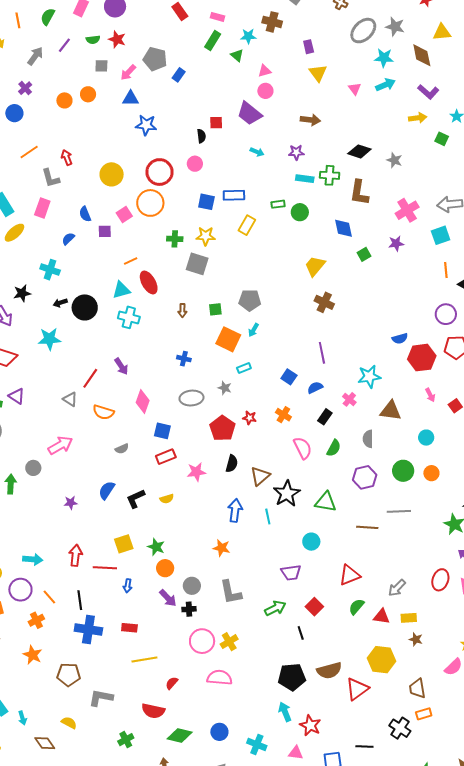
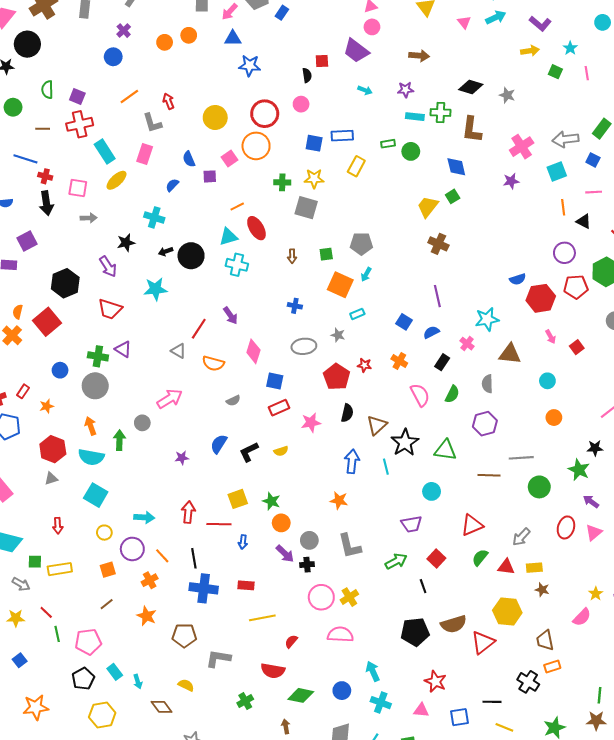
green square: (364, 254) -> (453, 196), moved
green circle: (403, 471) -> (539, 487), moved
cyan arrow: (285, 712) -> (373, 671), moved

